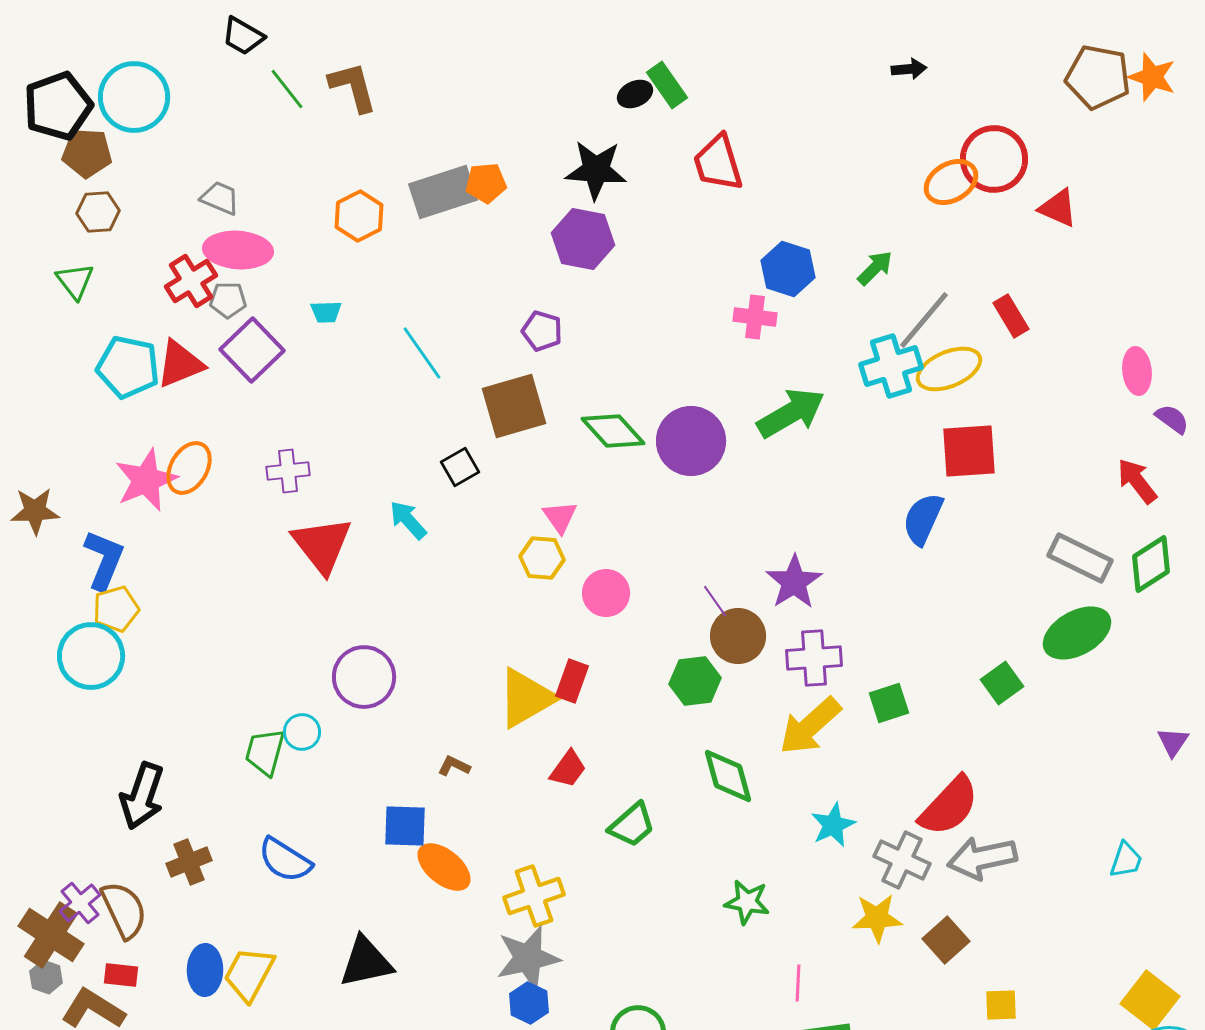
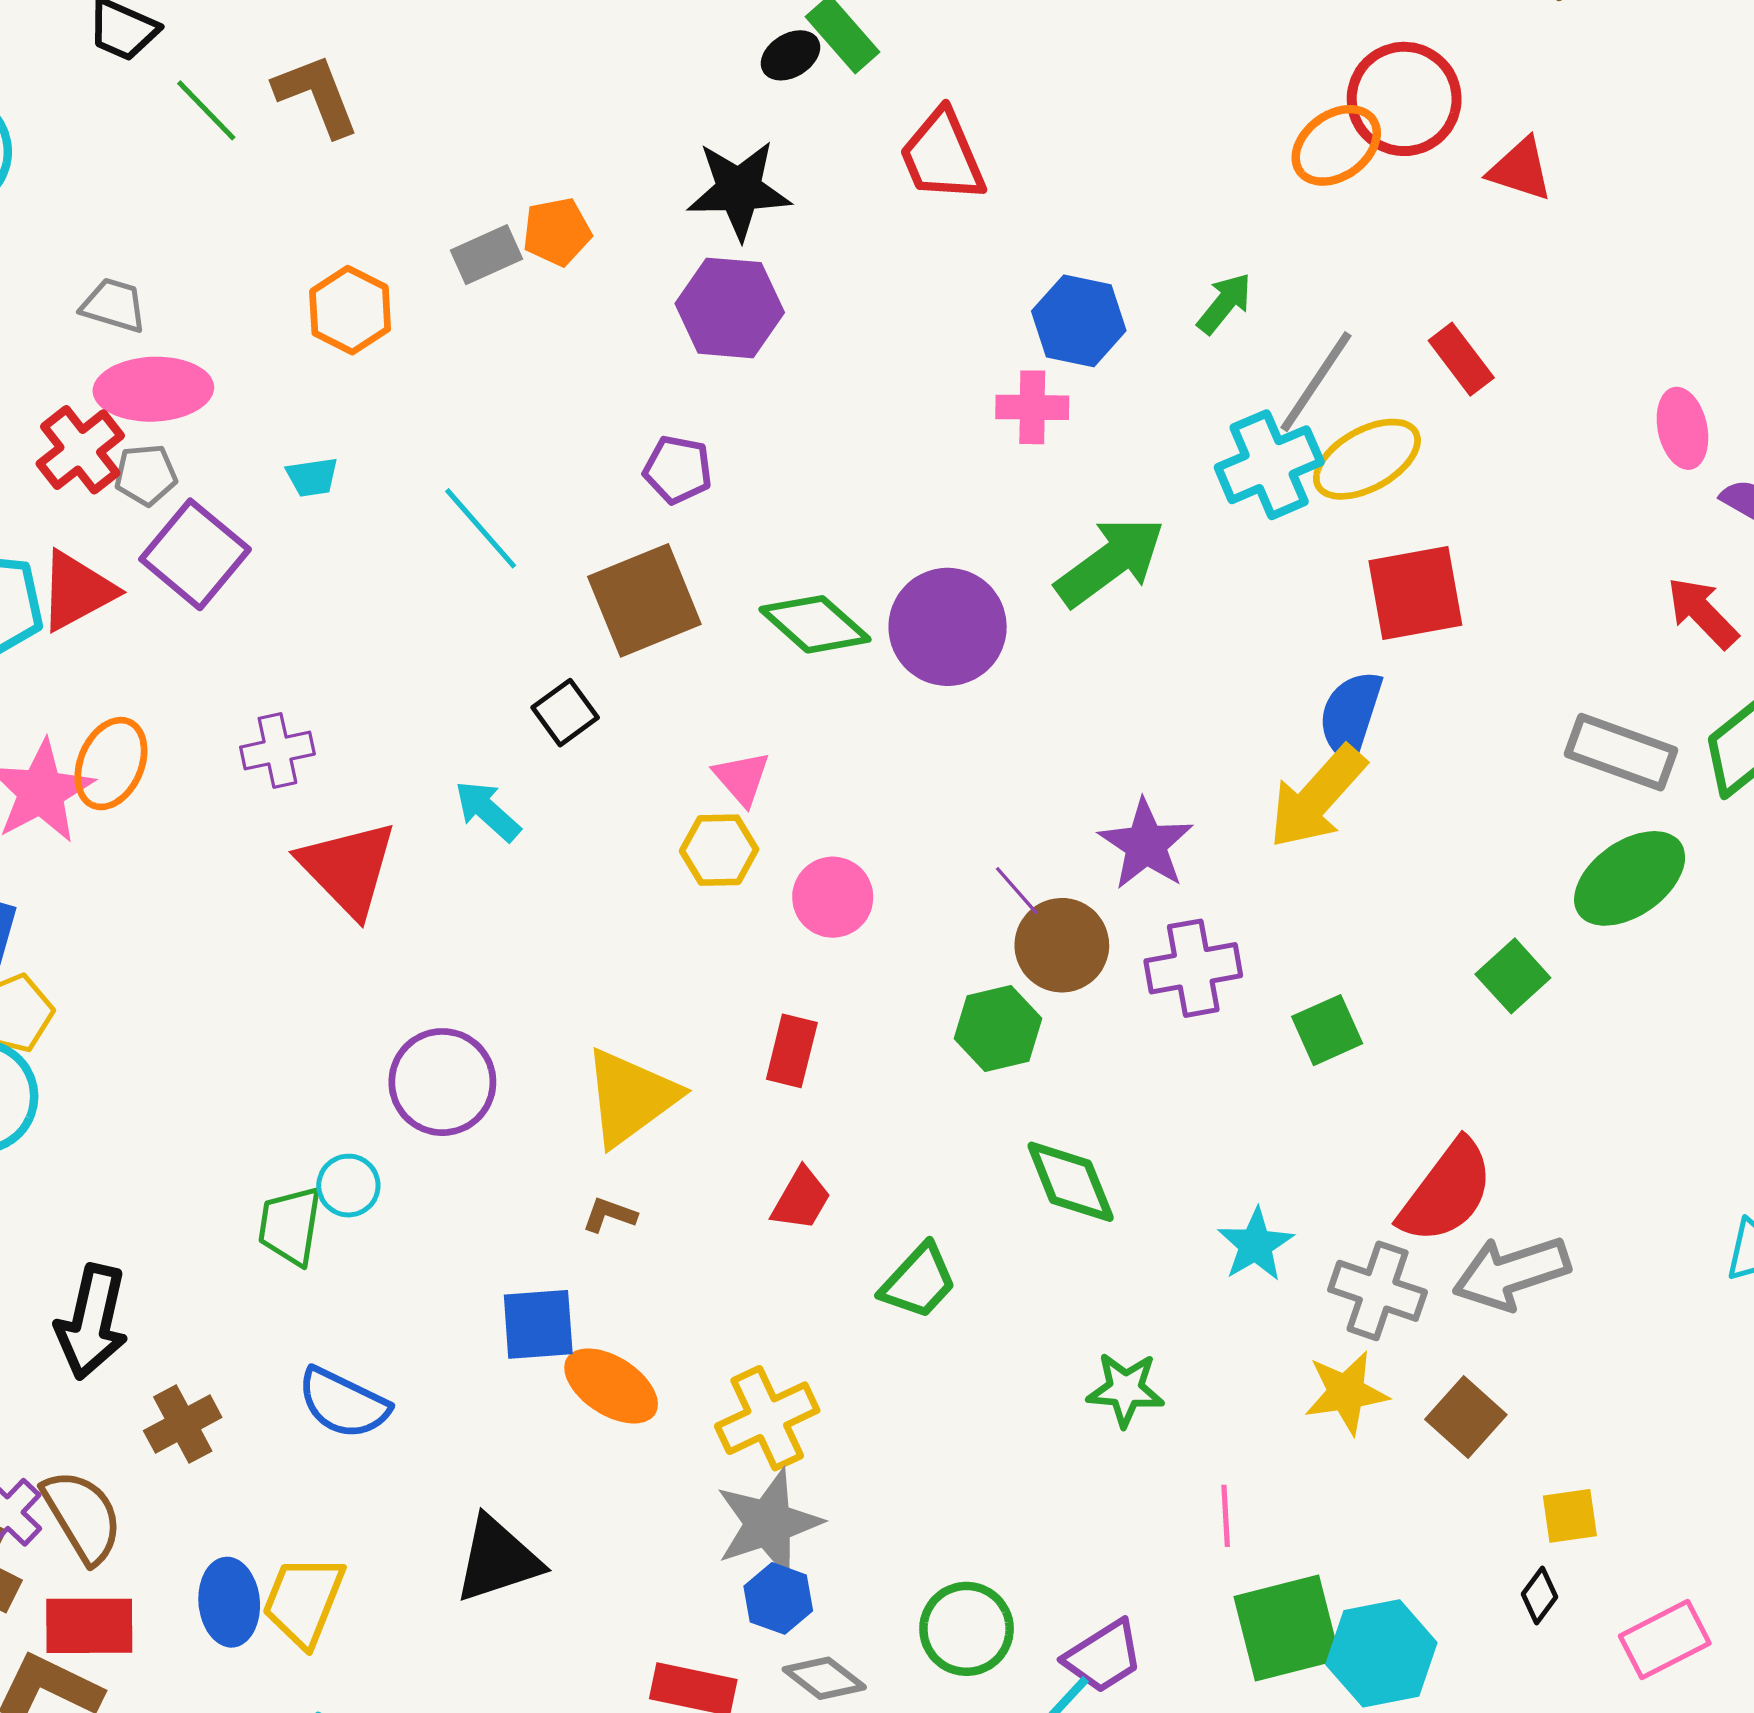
gray rectangle: (443, 192) -> (486, 255), size x0.6
yellow triangle: (526, 698) -> (631, 1097), moved
yellow arrow: (810, 726) -> (1317, 797), moved
red rectangle: (121, 975) -> (89, 1626), size x1.6

